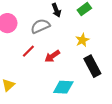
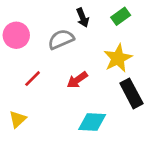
yellow star: (82, 40) -> (118, 58), size x1.5
red line: (28, 51) -> (33, 79), moved

